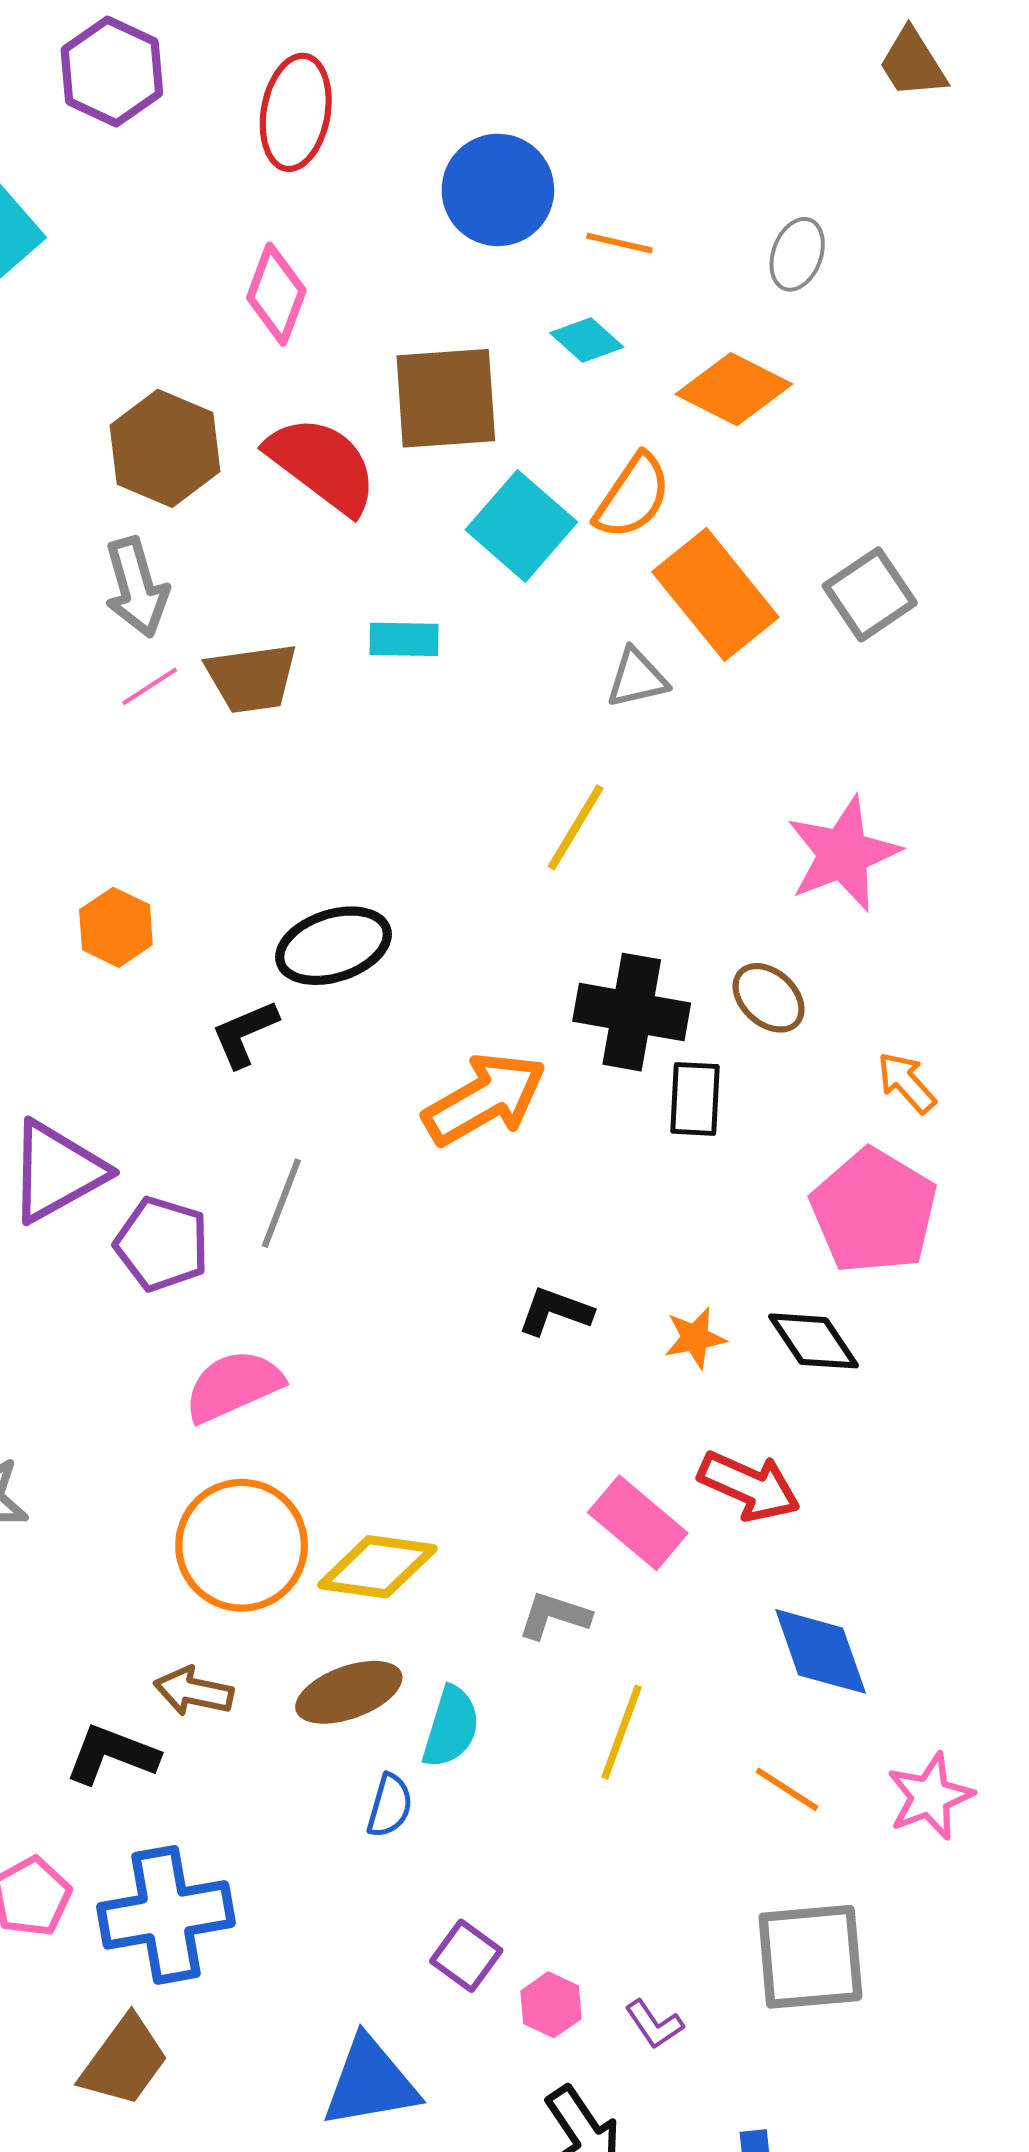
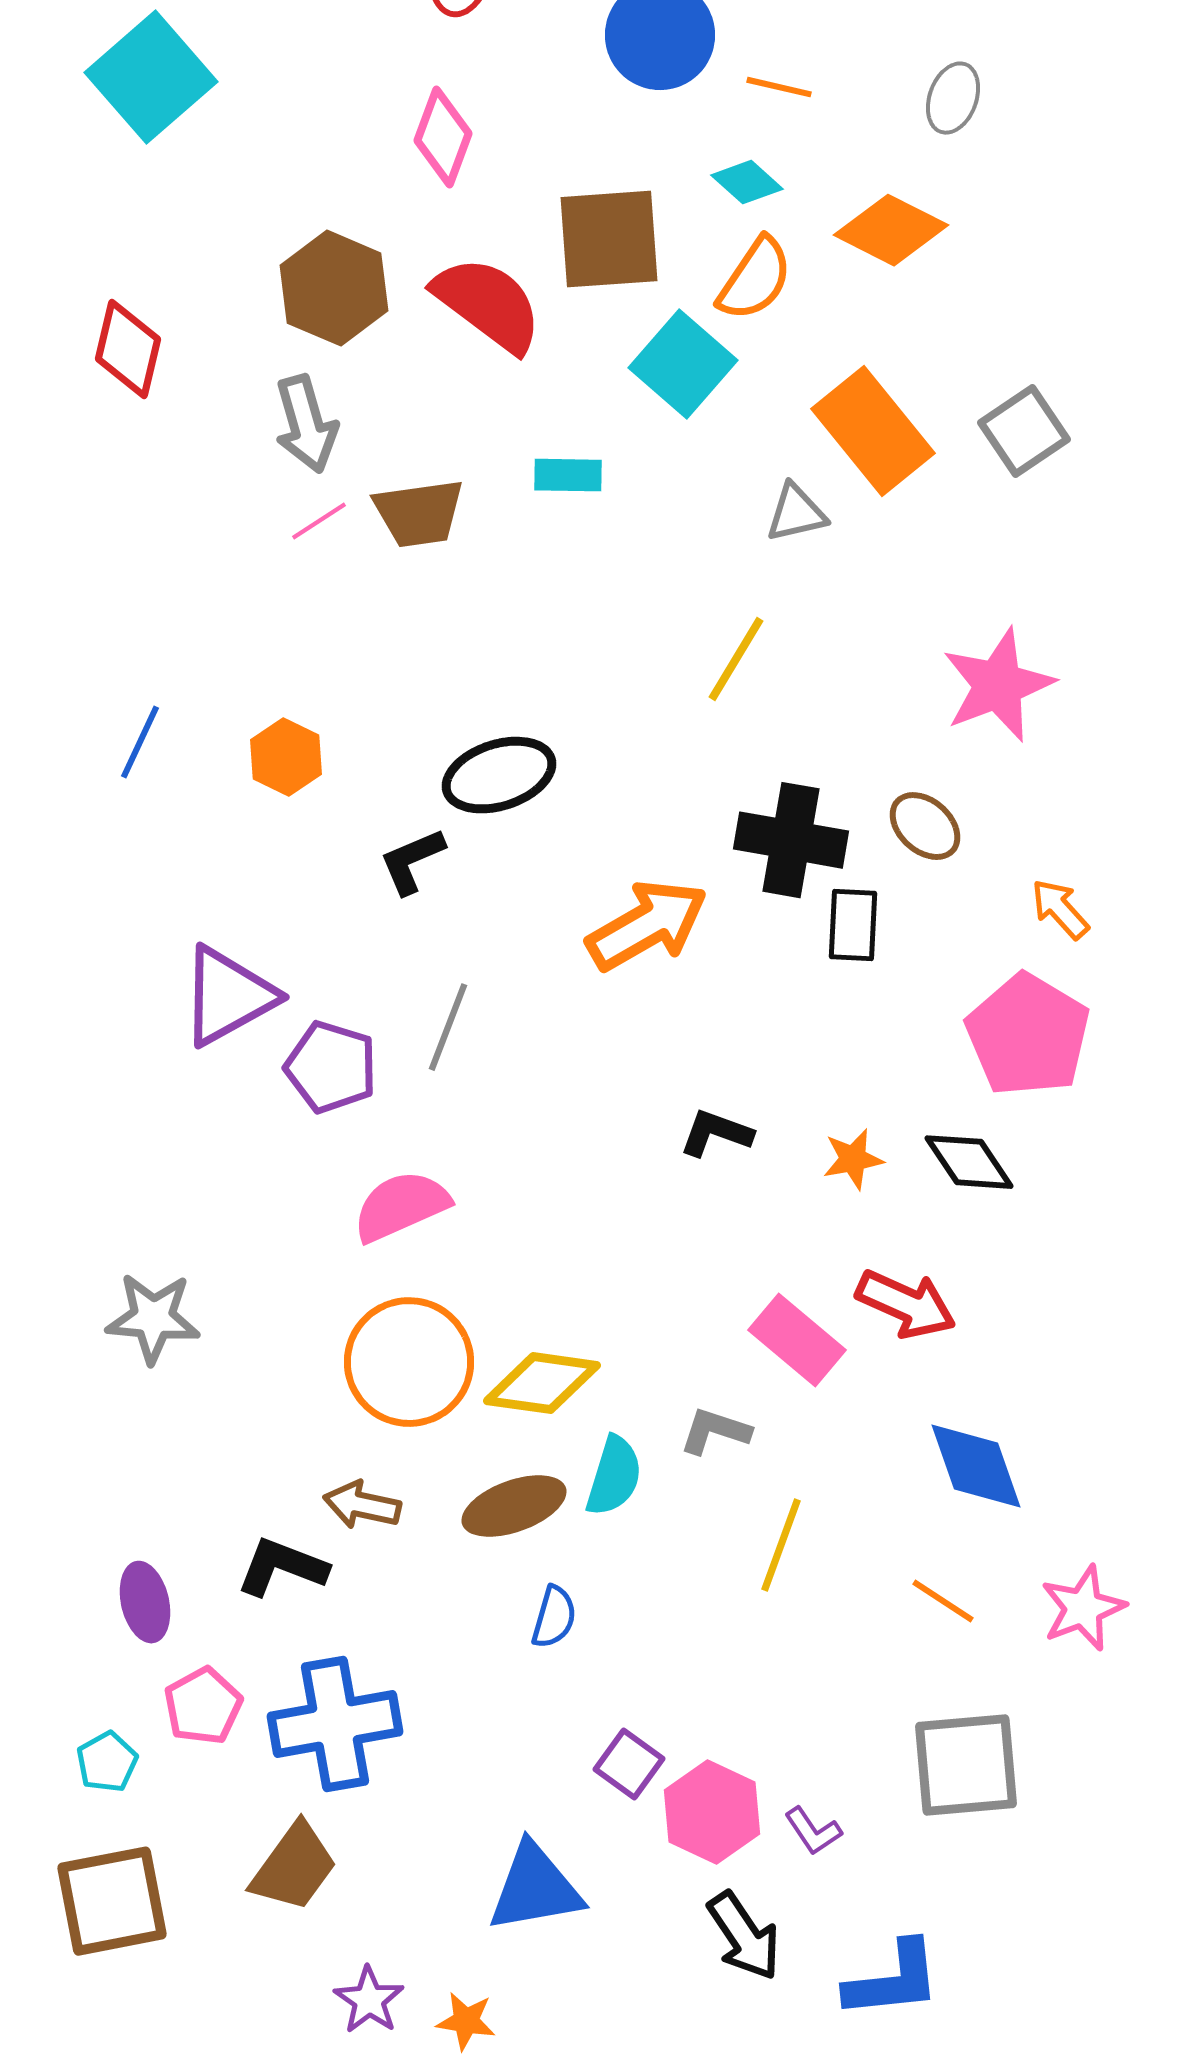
orange semicircle: (633, 496) -> (755, 279), moved
cyan semicircle: (451, 1727) -> (614, 1476), moved
pink hexagon: (551, 2005) -> (712, 1812), size x1.6

